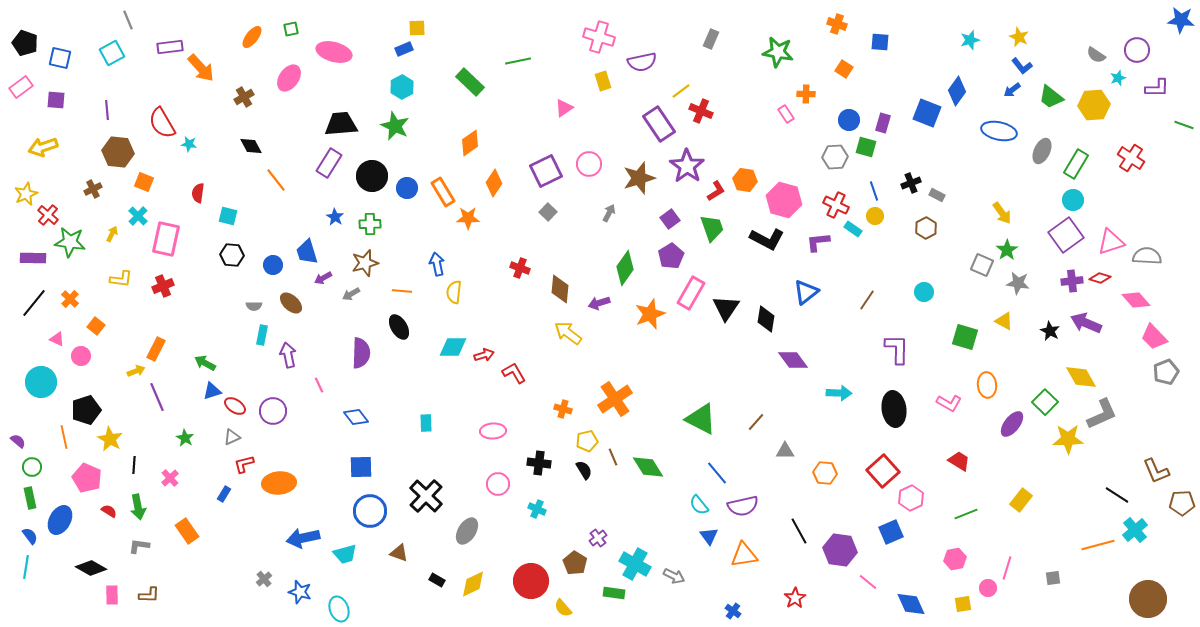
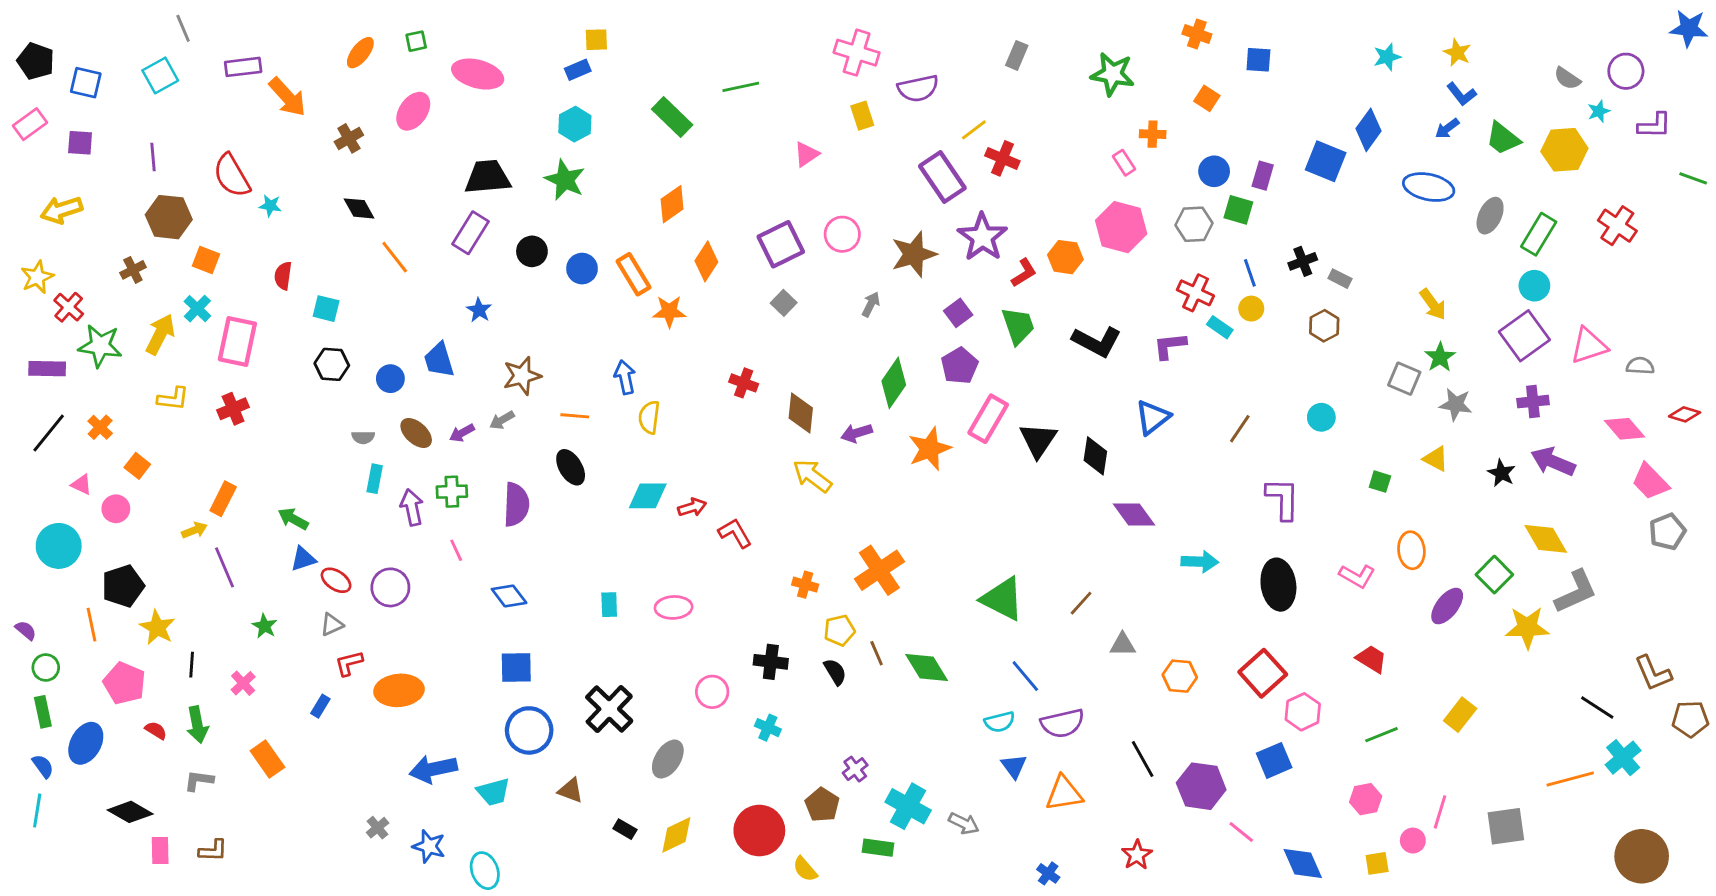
black circle: (372, 176) -> (532, 251), size x0.7
pink hexagon: (784, 200) -> (1121, 227), moved
green cross: (370, 224) -> (452, 492), moved
yellow arrow: (112, 234) -> (160, 334), size x1.8
gray semicircle: (1147, 256) -> (1640, 366), size x0.7
purple arrow: (323, 278) -> (462, 433), moved
red diamond: (1100, 278) -> (1685, 414), moved
green square: (965, 337) -> (1380, 482), size x0.6
pink ellipse: (493, 431) -> (674, 607), moved
cyan semicircle: (699, 505) -> (1000, 722), turned -65
gray square: (1053, 578) -> (1506, 826), size x1.8

